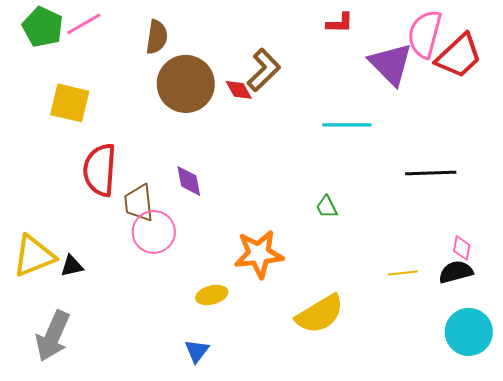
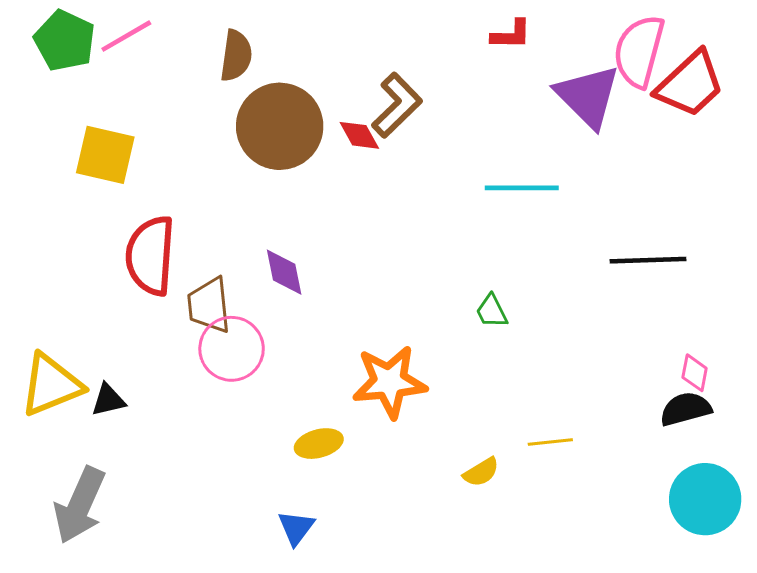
yellow line: (403, 273) -> (550, 442), moved
yellow semicircle: (320, 314) -> (481, 472), size x0.5

